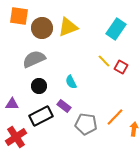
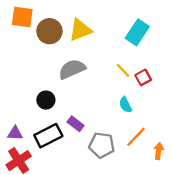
gray semicircle: (34, 59) -> (72, 69), moved
red square: (121, 67) -> (143, 77), turned 32
cyan semicircle: (71, 82) -> (125, 105), moved
purple triangle: (12, 104) -> (15, 133), moved

